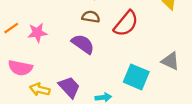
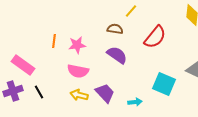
brown semicircle: (91, 17) -> (115, 29), moved
orange line: (11, 28) -> (54, 41), turned -48
pink semicircle: (20, 68) -> (78, 71), moved

